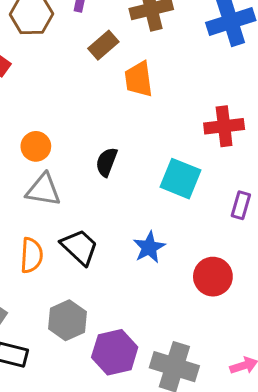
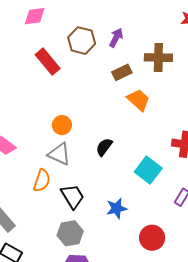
orange trapezoid: (139, 79) -> (139, 100), turned 125
orange semicircle: (31, 255) -> (42, 180), moved
gray hexagon: (67, 320) -> (70, 233), moved

